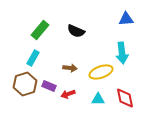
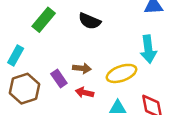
cyan rectangle: (33, 58) -> (16, 56), moved
purple rectangle: (49, 86) -> (59, 79), moved, turned 32
red arrow: (68, 94) -> (84, 93), moved, turned 32

